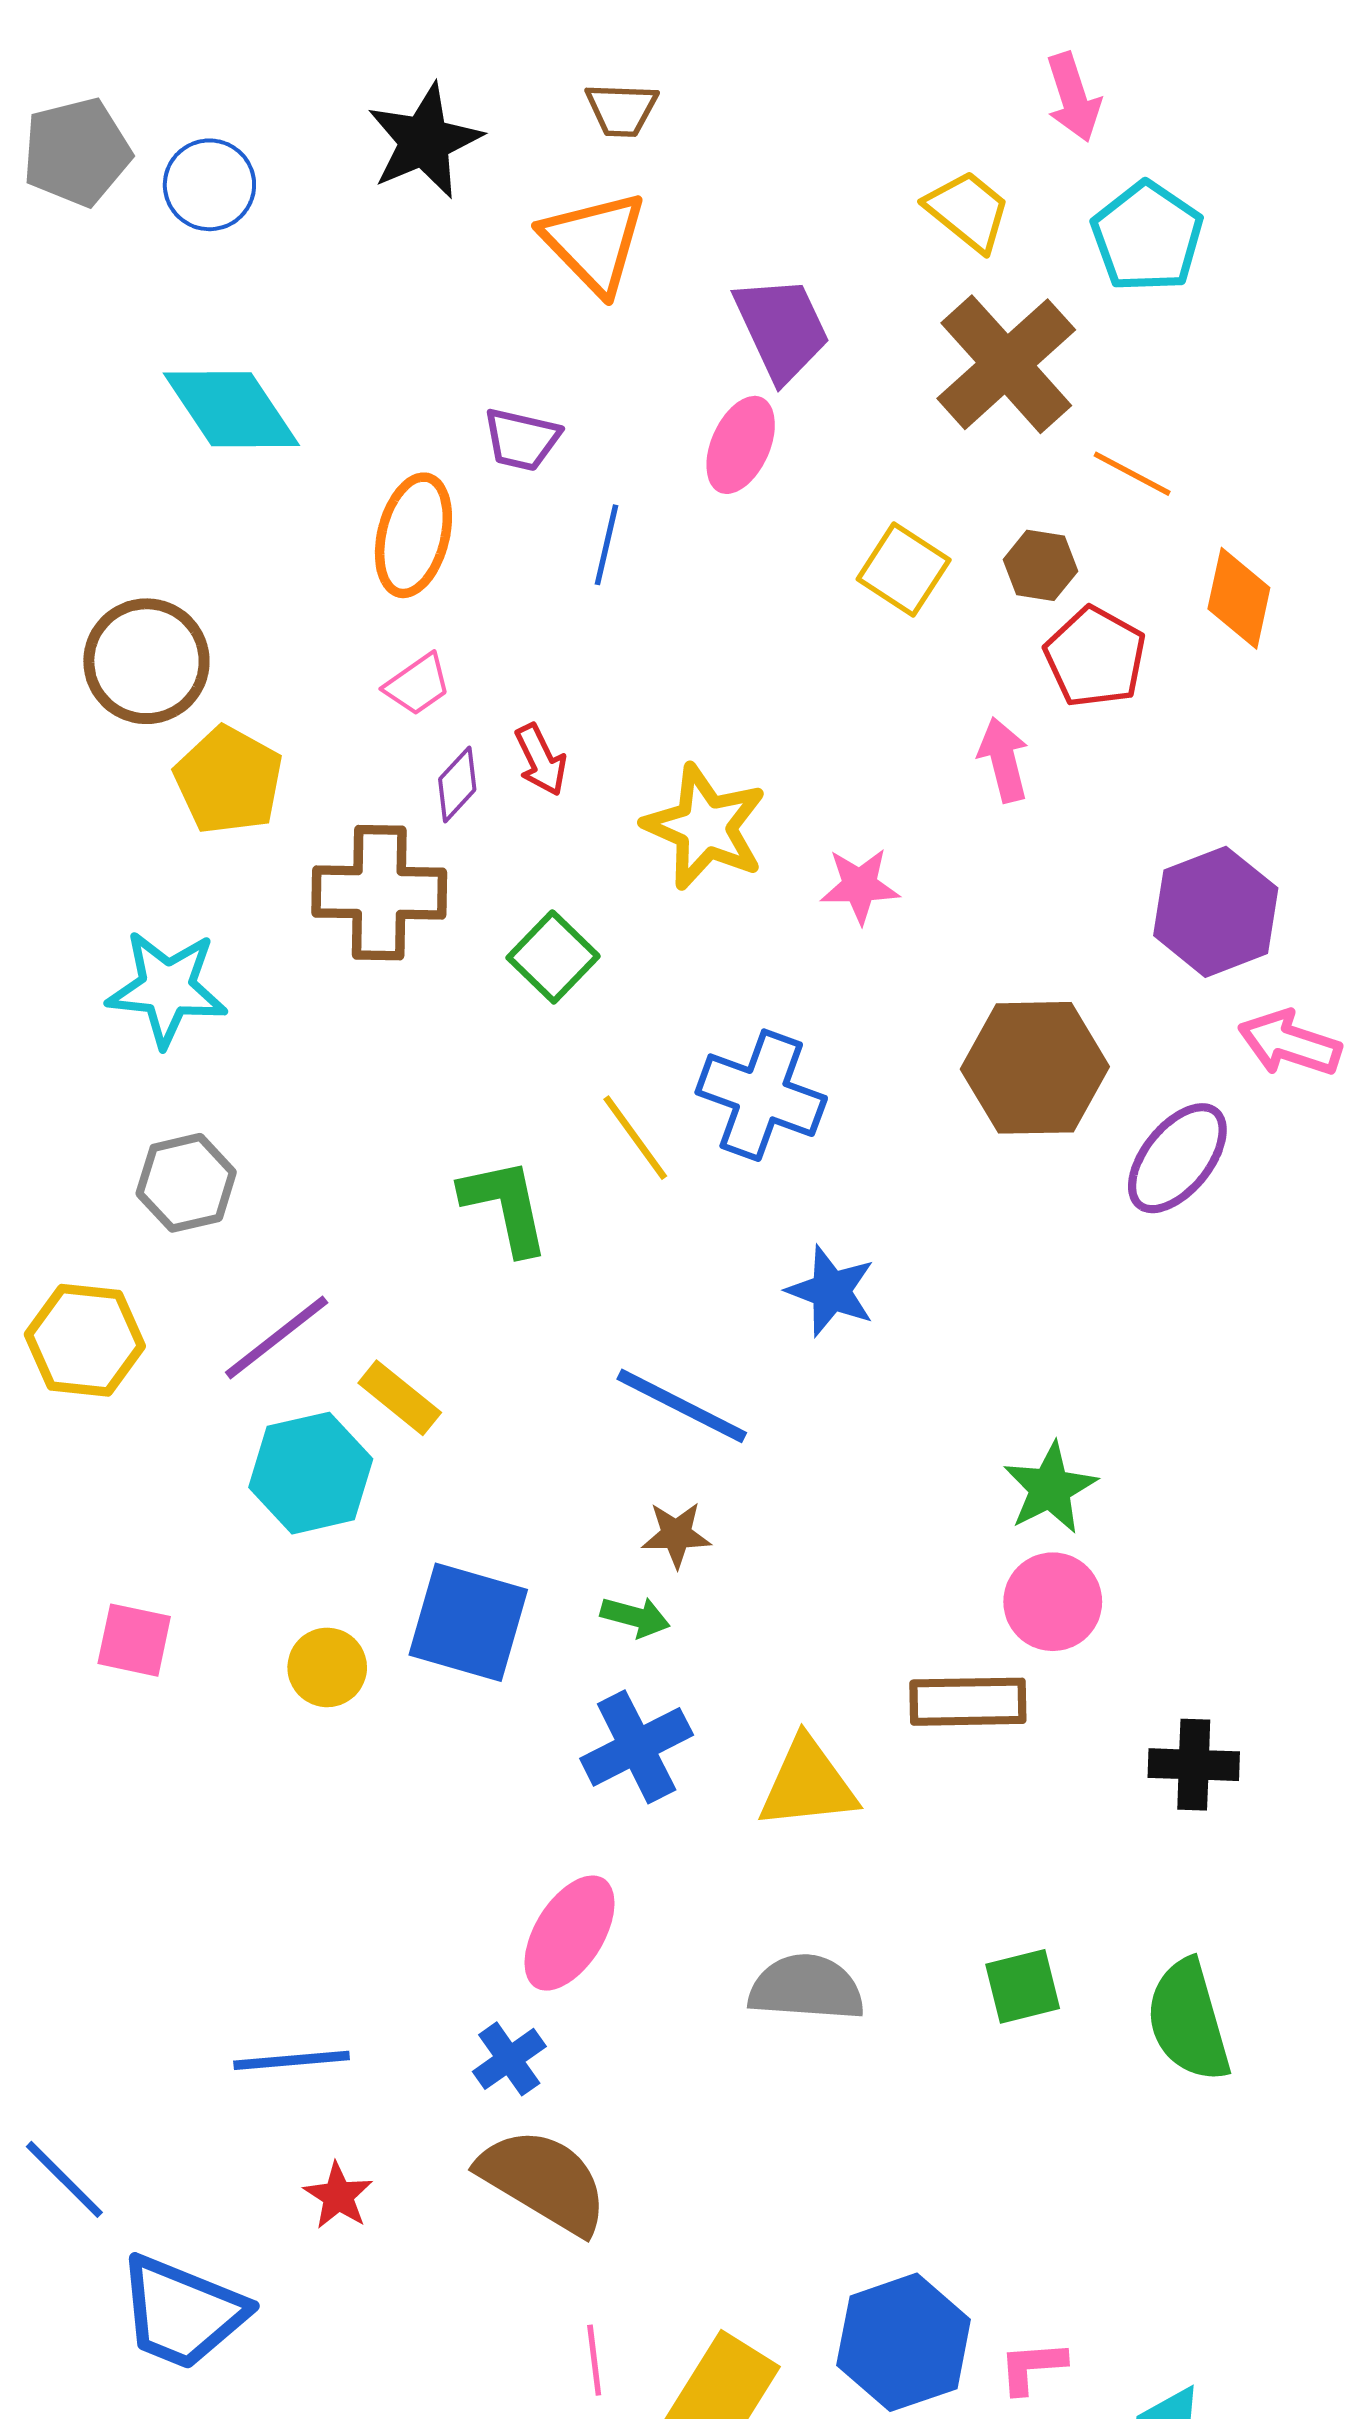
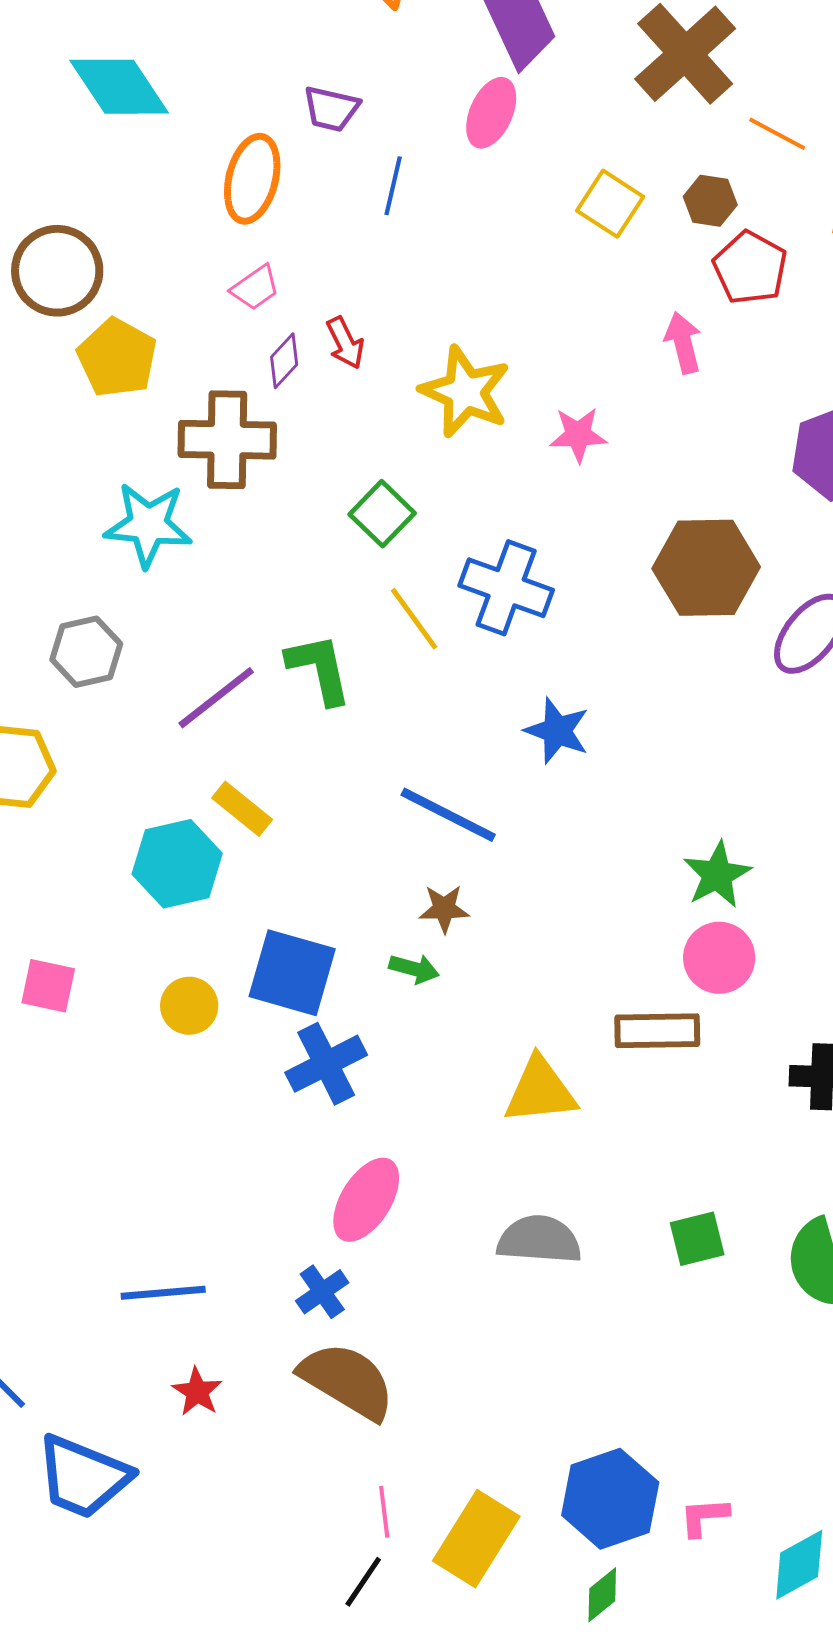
green square: (553, 957) -> (382, 514), moved
cyan star: (167, 988) -> (148, 525), moved
purple line: (277, 1338) -> (216, 698), moved
blue cross: (637, 1747) -> (326, 1064), moved

